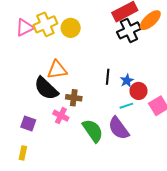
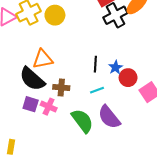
cyan line: (126, 106) -> (97, 90), moved
purple square: (28, 124) -> (31, 104), moved

